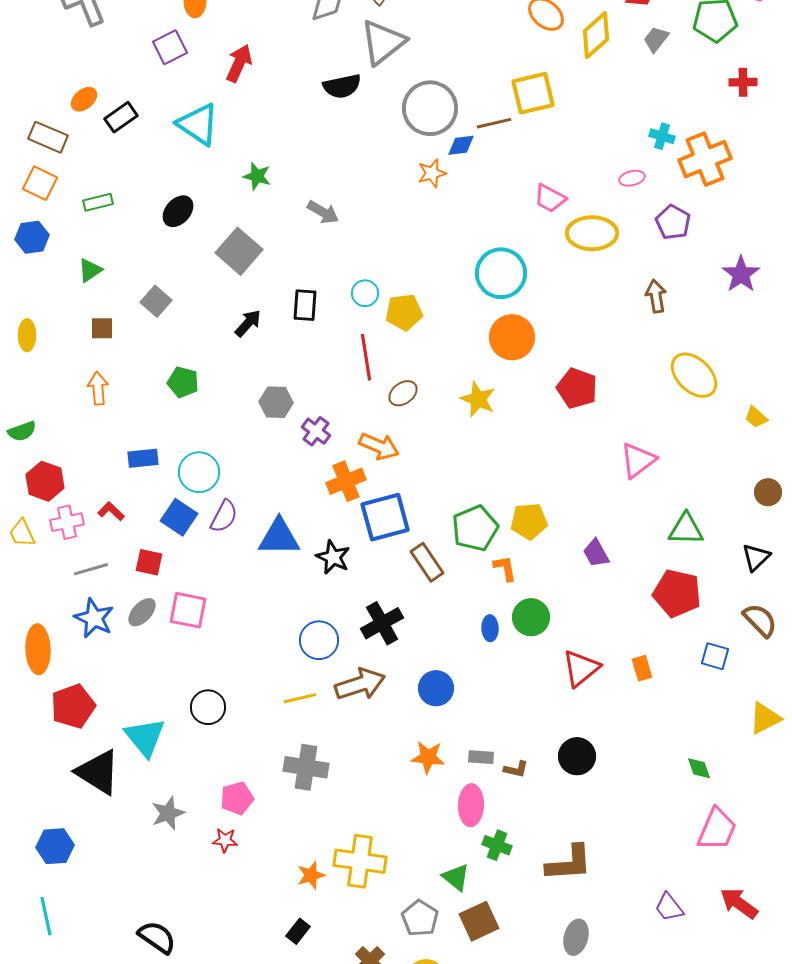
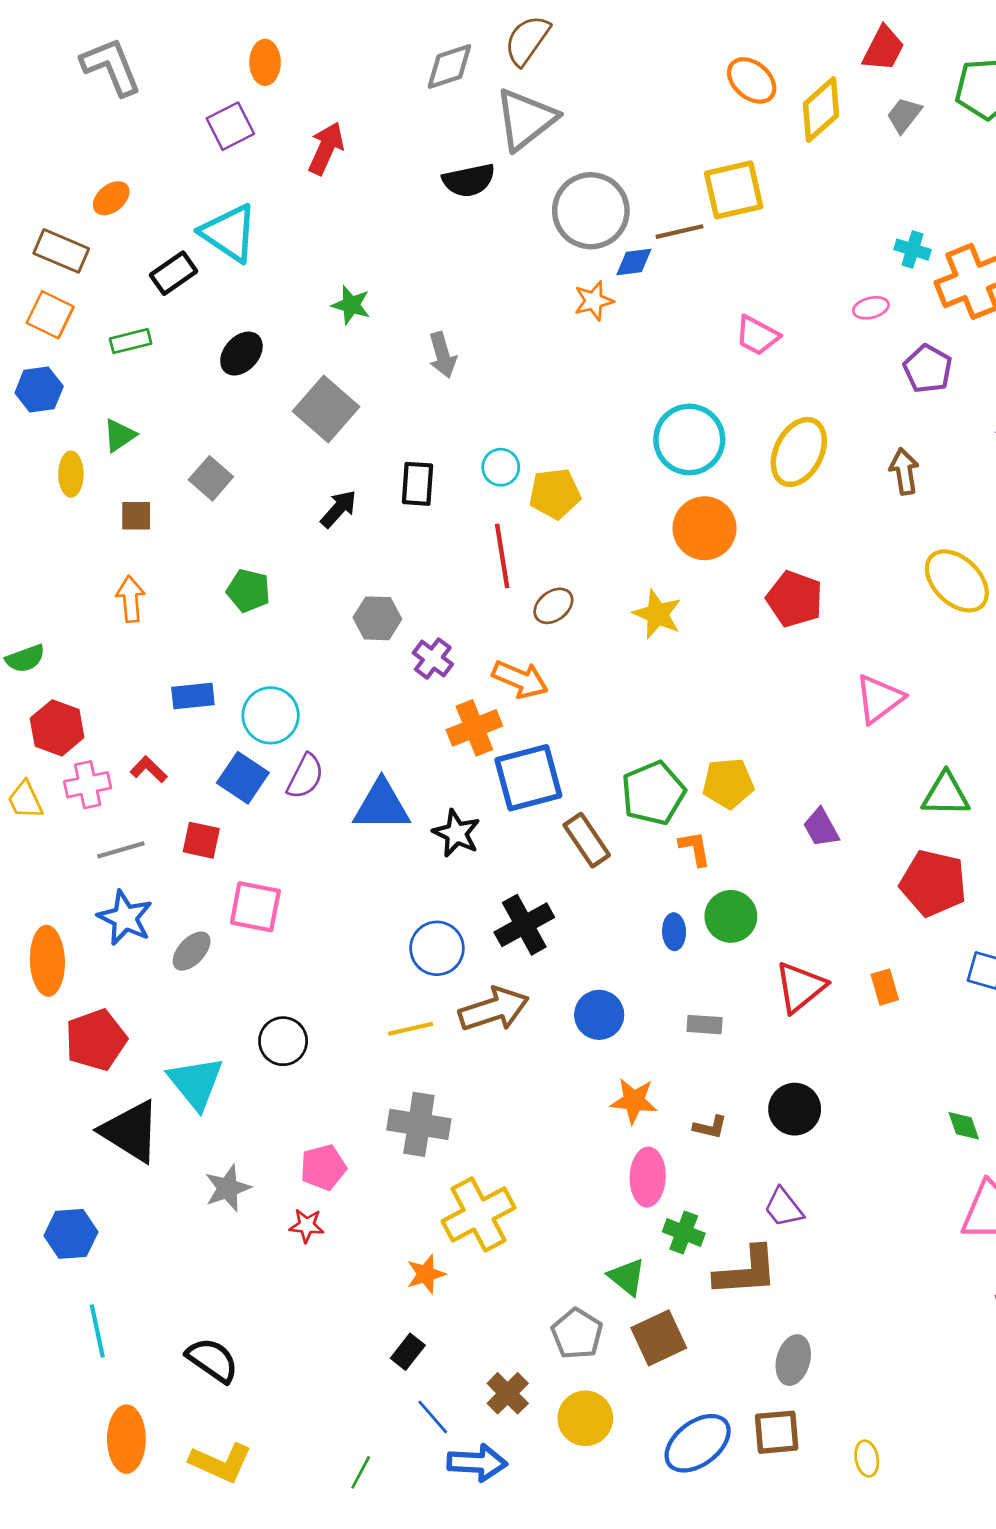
black rectangle: (121, 117) -> (174, 273), moved
cyan triangle: (198, 124) -> (229, 233), moved
gray arrow: (323, 212) -> (443, 355), turned 44
yellow ellipse: (592, 233) -> (799, 452), moved, turned -63
yellow ellipse: (27, 335) -> (71, 474), moved
gray ellipse: (142, 612) -> (192, 951), moved
orange star: (428, 757) -> (634, 1101), moved
gray rectangle: (481, 757) -> (705, 1025), moved
yellow cross: (360, 861) -> (479, 1214), moved, turned -36
brown L-shape: (569, 863) -> (746, 1271), moved
purple trapezoid: (669, 907) -> (784, 1208), moved
cyan line: (46, 916) -> (97, 1331), moved

